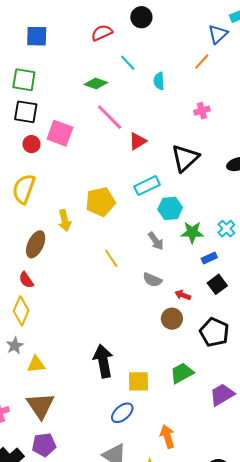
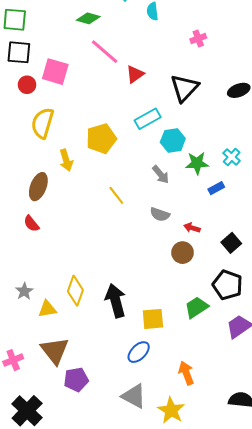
yellow semicircle: (24, 189) -> (43, 123), moved
black square: (217, 284) -> (231, 243), moved
yellow diamond: (21, 311) -> (75, 291), moved
black pentagon: (214, 332) -> (227, 285), moved
purple pentagon: (44, 445) -> (76, 380), moved

